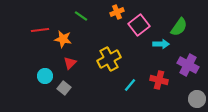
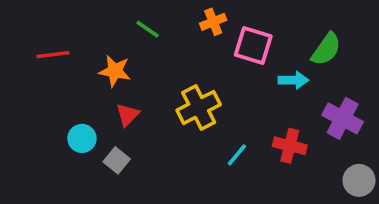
pink square: (139, 25) -> (253, 45), turned -35
red line: (40, 30) -> (53, 55), moved

